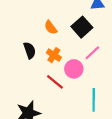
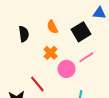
black semicircle: (30, 50) -> (24, 34), moved
red line: (55, 82) -> (37, 84), moved

